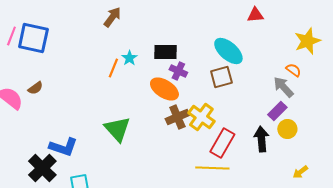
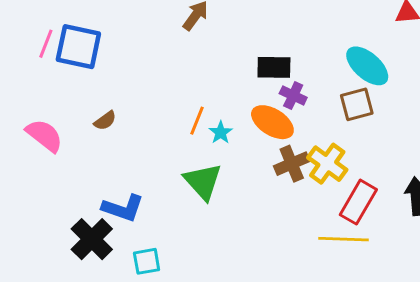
cyan star: (129, 58) -> (221, 133), moved
orange line: (113, 68) -> (197, 121), moved
brown semicircle: (35, 88) -> (105, 121), moved

